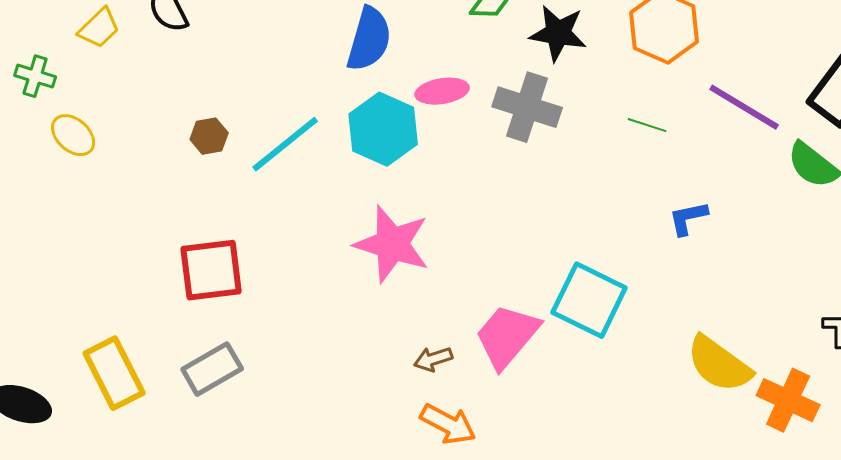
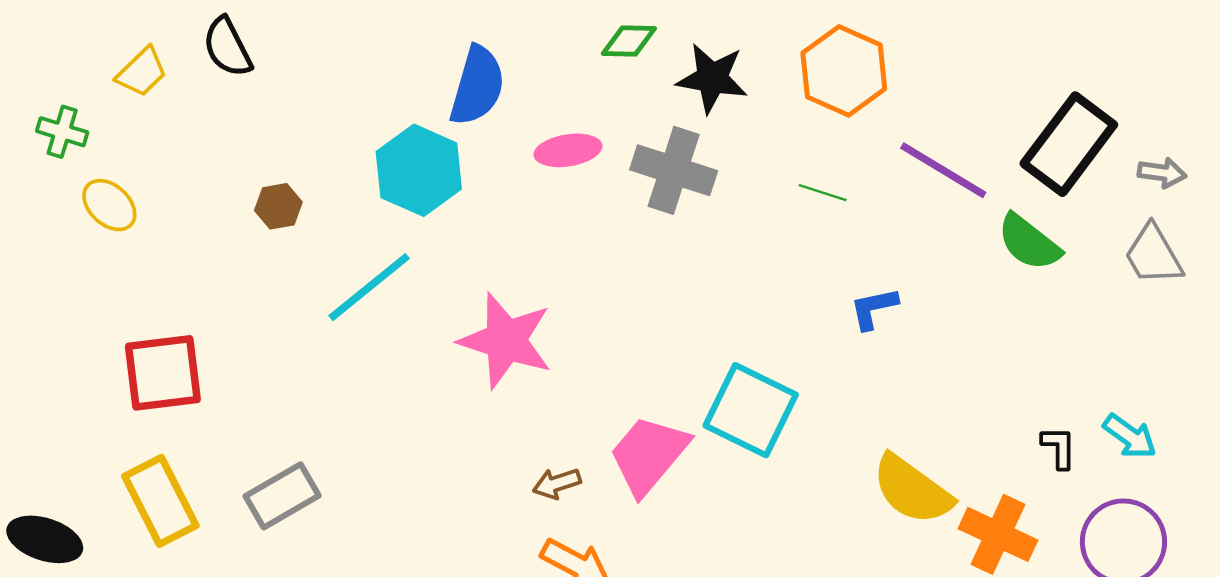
cyan hexagon: (383, 129) -> (419, 170), moved
cyan line: (285, 144) -> (369, 287), moved
red square: (211, 270) -> (163, 373), moved

